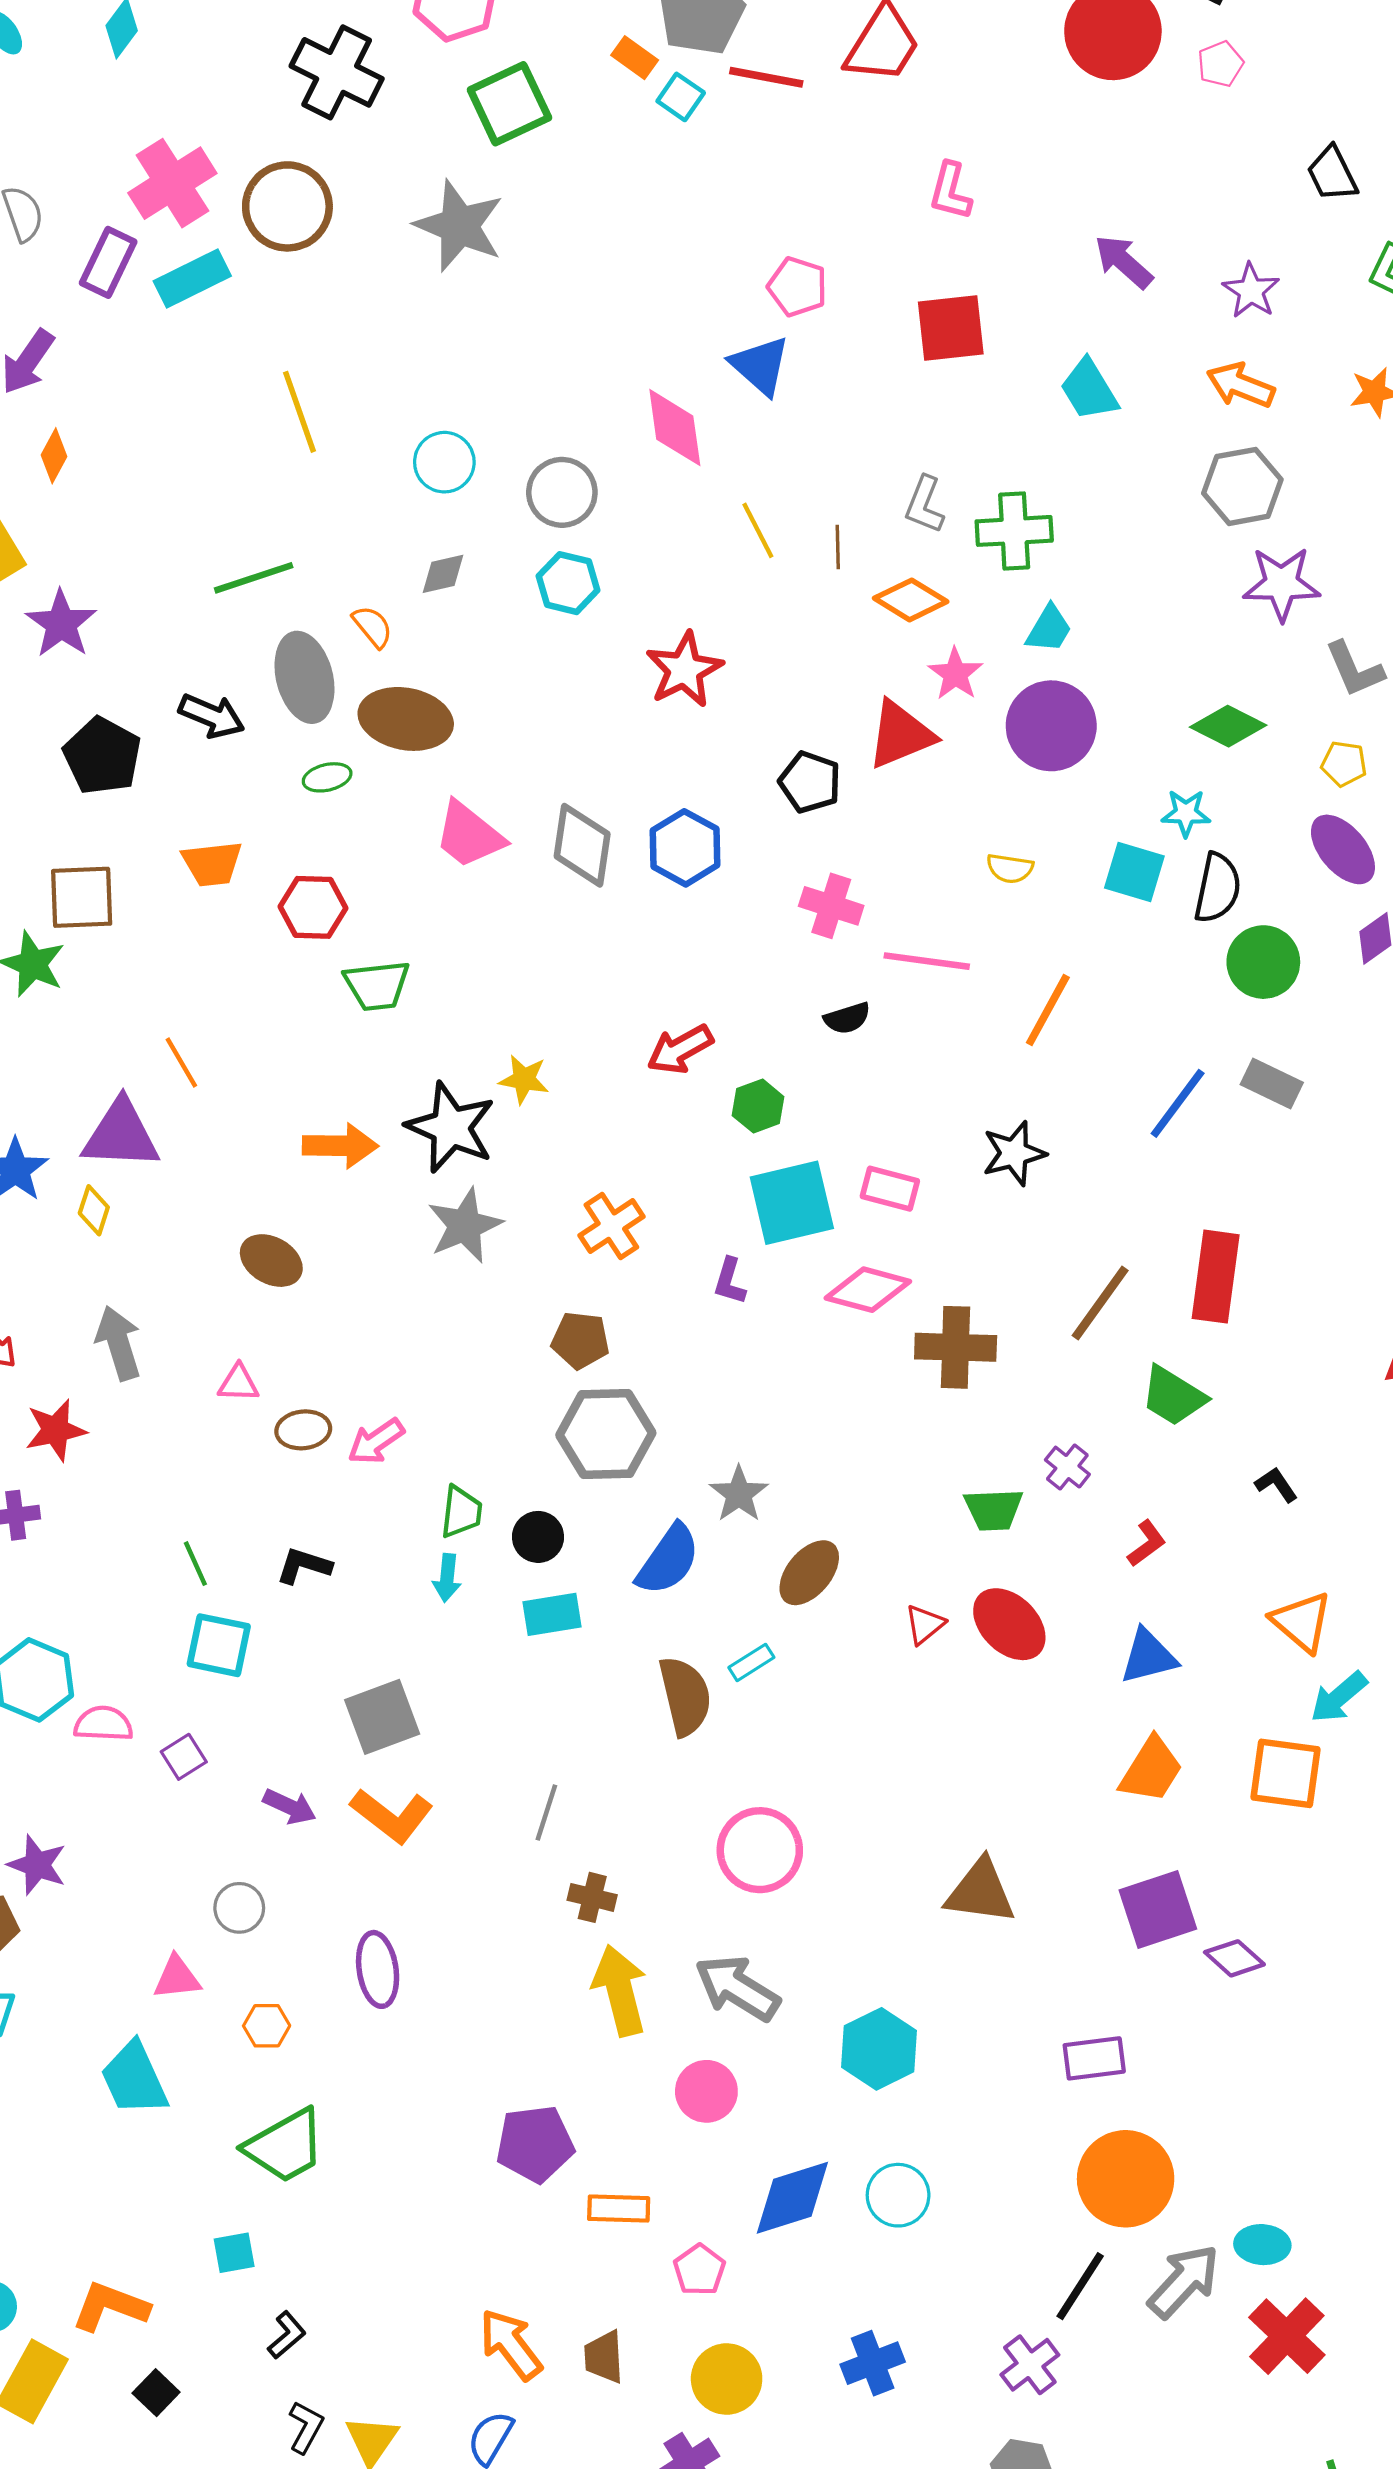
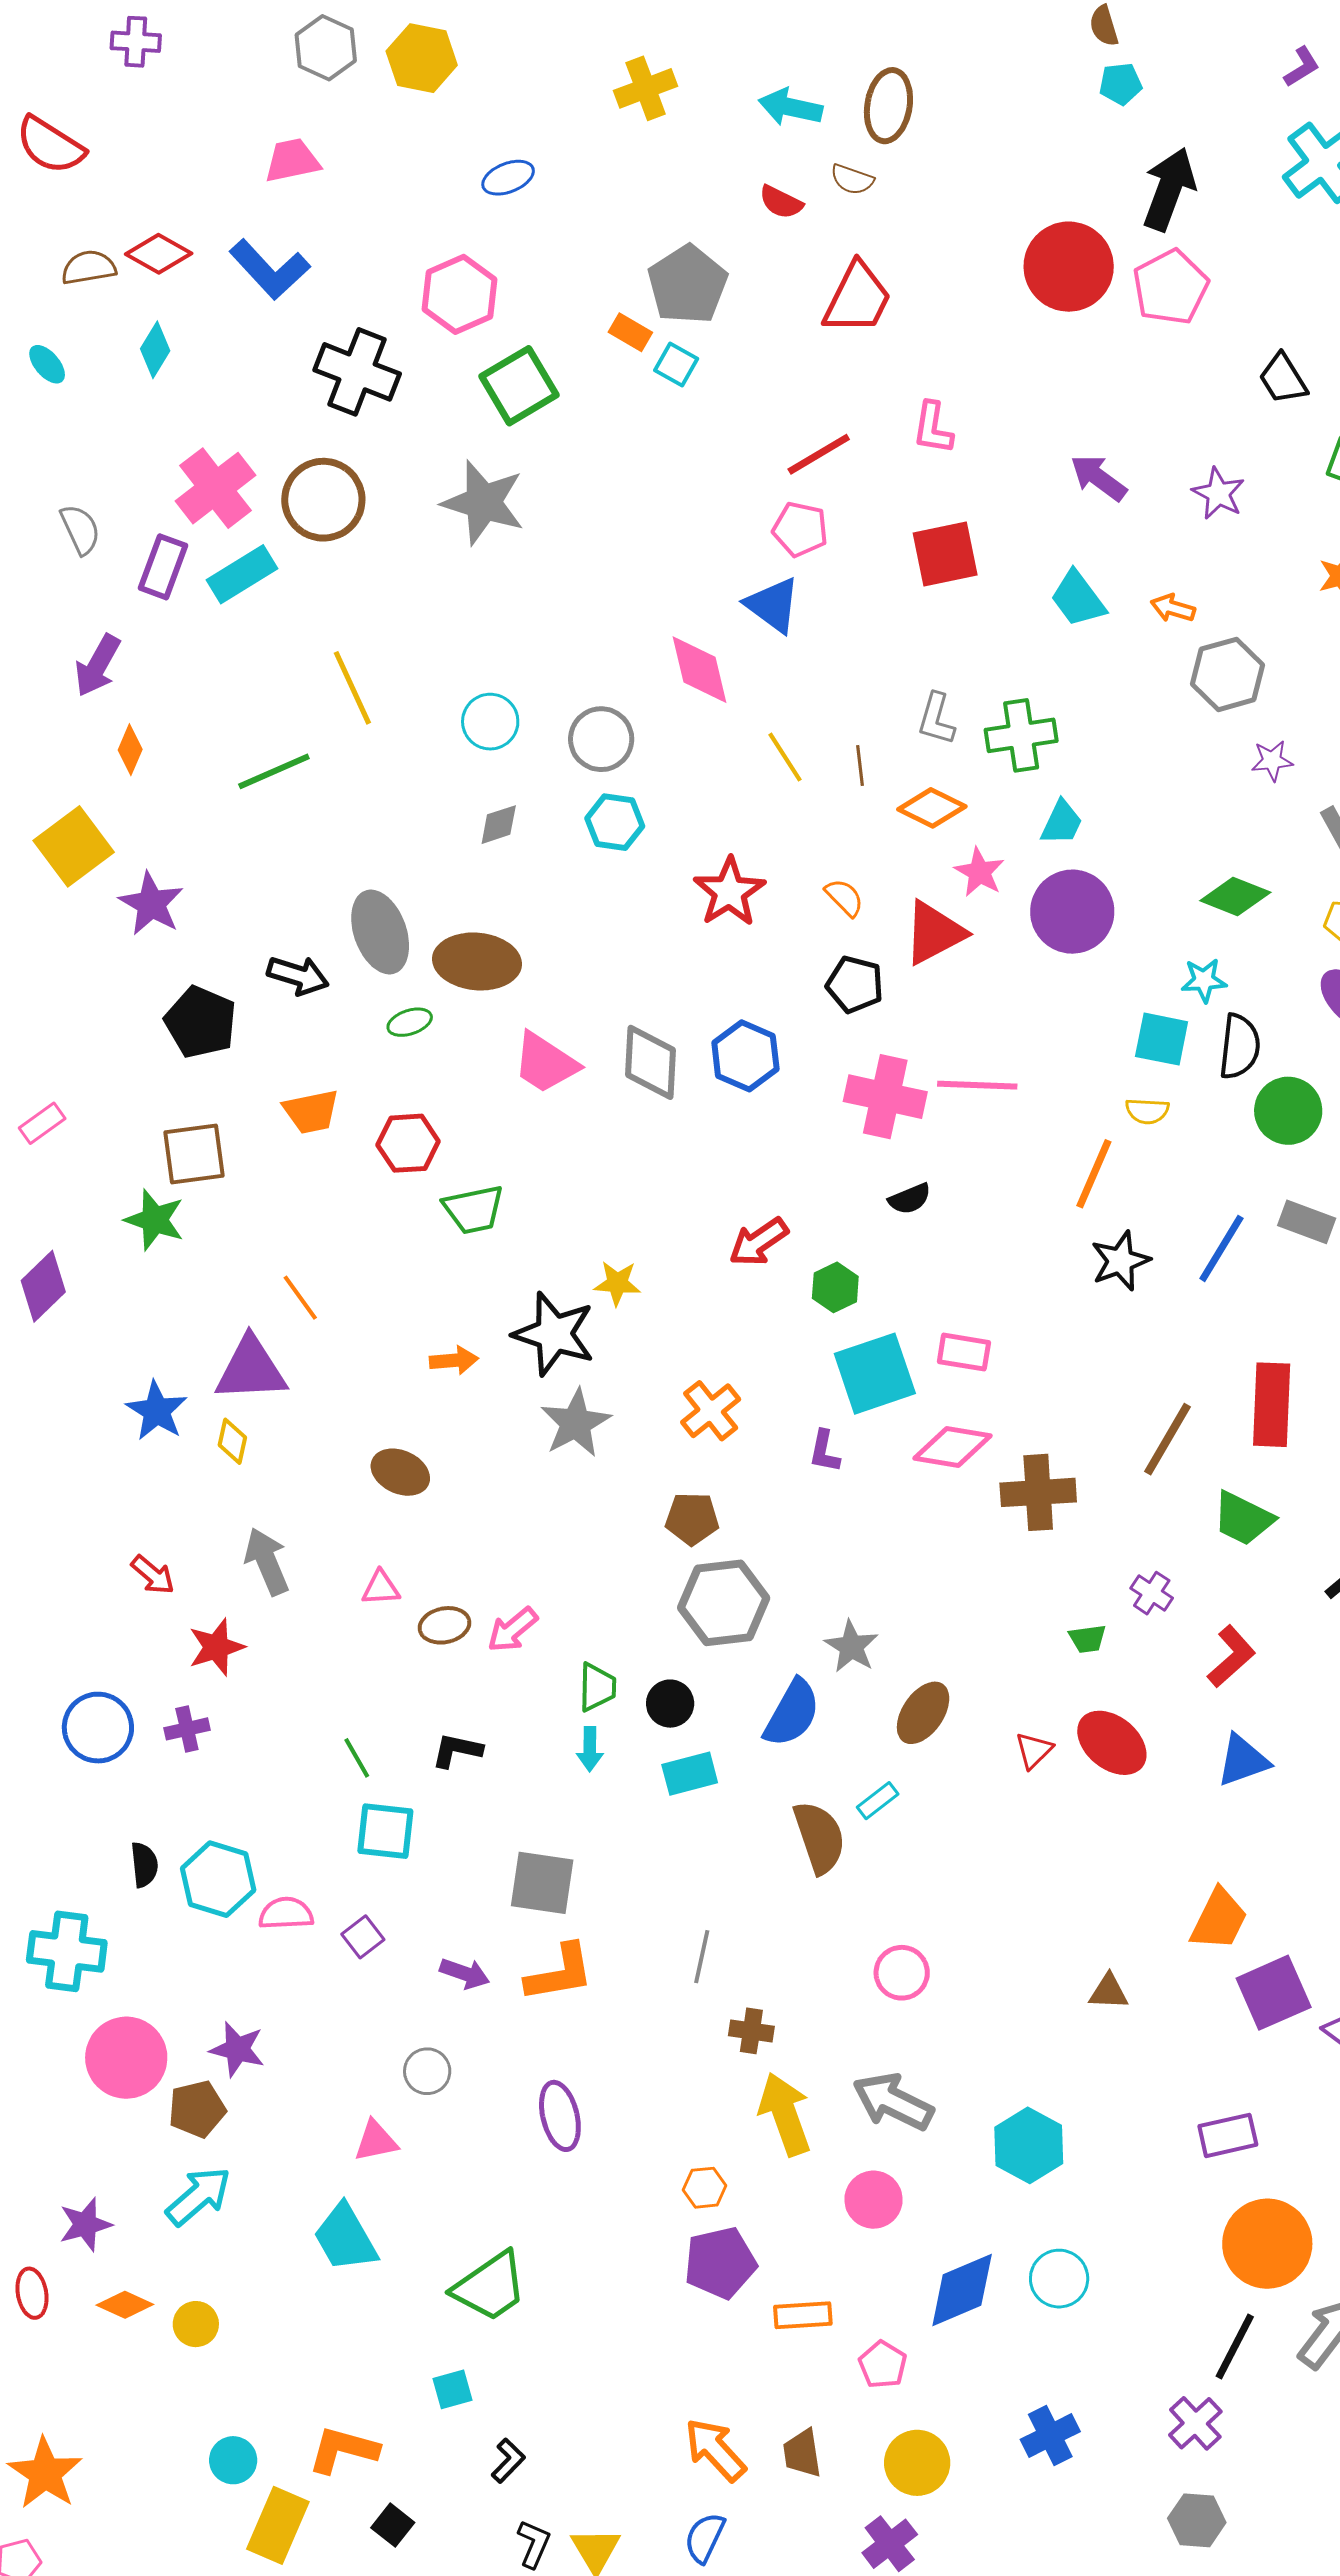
pink pentagon: (1220, 64) -> (1171, 287), size x1.8
red line: (766, 77) -> (819, 454), moved, turned -36
orange arrow: (1241, 385) -> (1173, 608), moved, size x0.7
green line: (254, 578) -> (274, 771), moved
purple star: (1282, 584) -> (1272, 761), size x0.6
orange semicircle: (373, 627) -> (844, 897), moved
yellow semicircle: (1010, 868) -> (1147, 1111), moved
pink cross: (831, 906) -> (885, 1097), size x1.4
pink line: (927, 961) -> (977, 1085), moved
orange arrow: (340, 1146) -> (454, 1360), size x0.7
black star: (1014, 1153) -> (1120, 1261), moved
green trapezoid: (994, 1510) -> (1087, 1639), size x0.7
red L-shape: (1147, 1543) -> (1231, 1656), size x1.4
gray square: (382, 1717) -> (542, 1883), turned 34
orange trapezoid: (1151, 1770) -> (1219, 1919), moved
orange L-shape: (392, 1816) -> (560, 1973), turned -42
pink circle: (760, 1850) -> (902, 1973), size x0.7
brown triangle: (980, 1892) -> (1109, 1992), size x0.6
orange hexagon: (267, 2026) -> (705, 2188), moved

